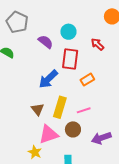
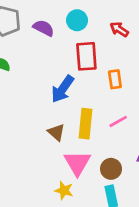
purple semicircle: (46, 42) -> (44, 28), moved
orange rectangle: (87, 80) -> (115, 79), turned -56
brown circle: (73, 129) -> (111, 169), moved
pink triangle: (48, 134) -> (77, 163), turned -30

